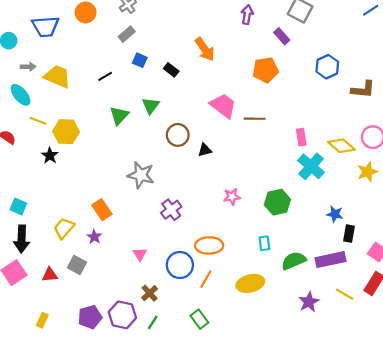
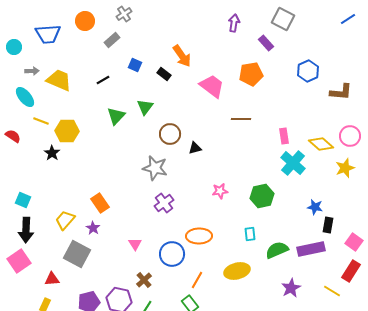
gray rectangle: (127, 34) -> (112, 40), moved
orange arrow: (205, 49) -> (182, 56), moved
pink trapezoid: (223, 106) -> (212, 86), moved
gray star: (141, 175) -> (155, 168), moved
gray square: (77, 265) -> (77, 254), size x1.5
red triangle: (50, 275) -> (52, 279), moved
orange line: (206, 279) -> (197, 280), moved
yellow line: (345, 294) -> (332, 291), moved

